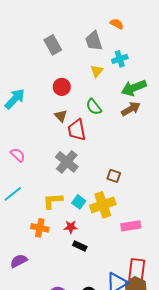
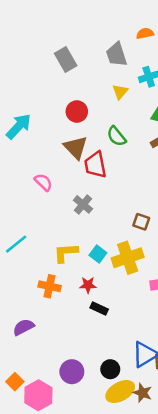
orange semicircle: (117, 24) -> (145, 33), turned -40
brown triangle: (61, 116) -> (76, 147), size x1.5
pink semicircle: (18, 155) -> (43, 182), moved
gray cross: (67, 162) -> (83, 204), size x0.7

